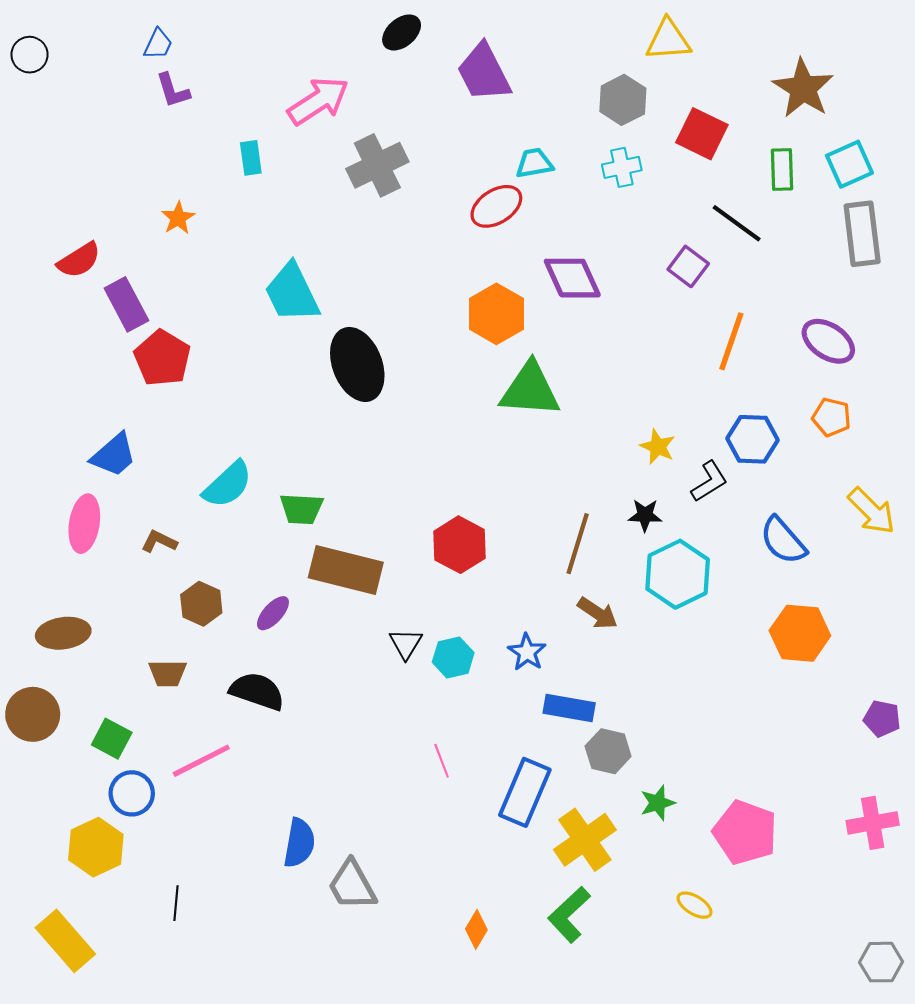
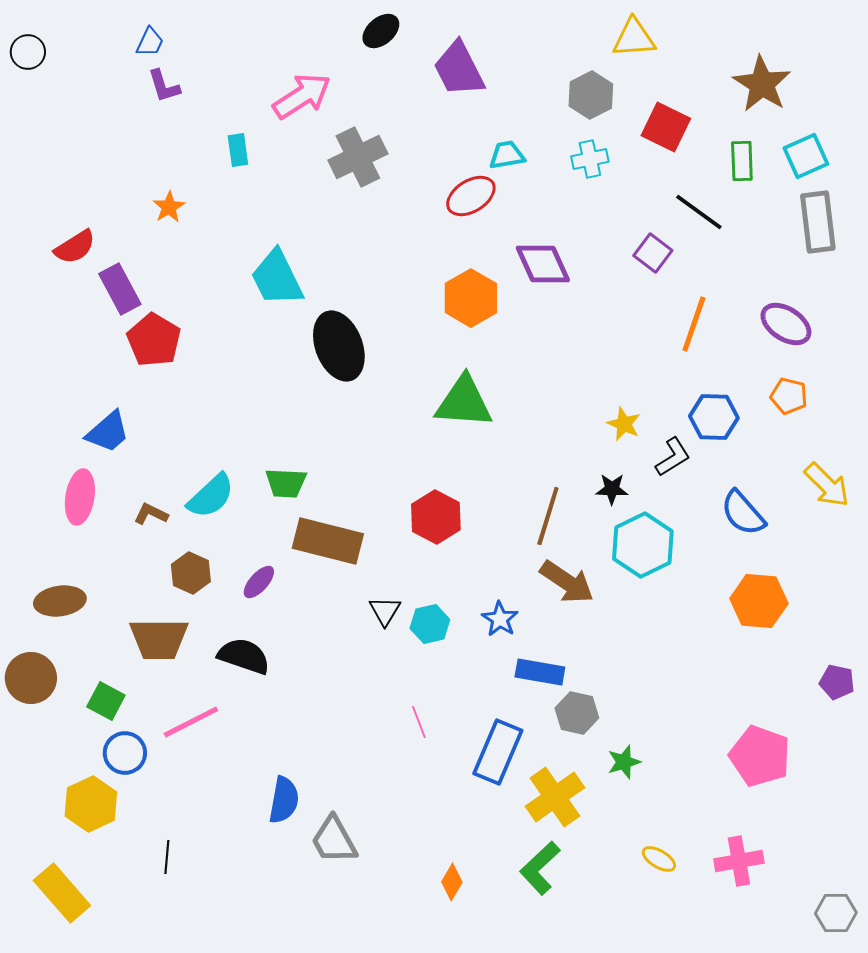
green triangle: (530, 390) -> (464, 402), moved
cyan semicircle: (228, 485) -> (211, 496), moved
brown arrow: (598, 613) -> (567, 582), size x1.4
brown trapezoid: (168, 673) -> (159, 639), size x1.6
pink cross: (873, 823) -> (739, 861), moved
pink pentagon: (745, 832) -> (760, 756), moved

